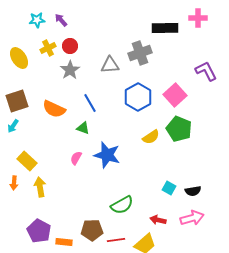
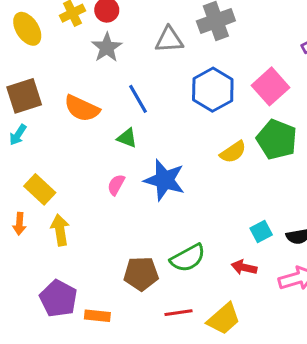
cyan square: (169, 188) -> (261, 232), turned 32
red arrow: (158, 220) -> (244, 267), moved
brown pentagon: (92, 230) -> (141, 274), moved

